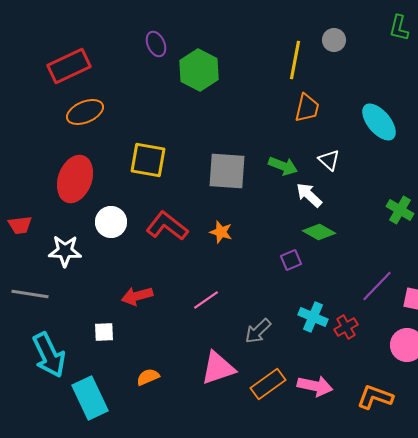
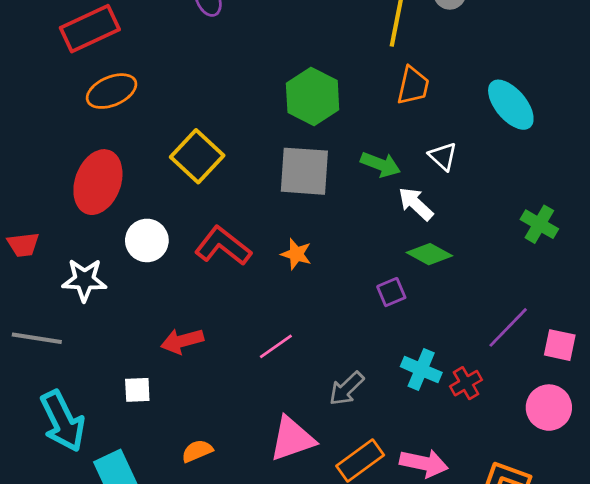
green hexagon: (199, 70) -> (313, 97), moved
yellow square: (148, 160) -> (197, 156), turned 33

